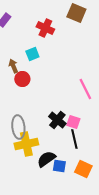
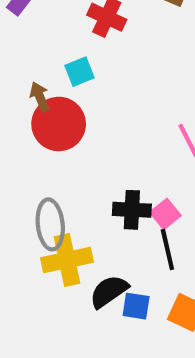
red circle: (22, 79) -> (59, 124), size x1.6
black cross: (57, 120) -> (132, 210), turned -36
pink square: (73, 122) -> (165, 214), turned 32

